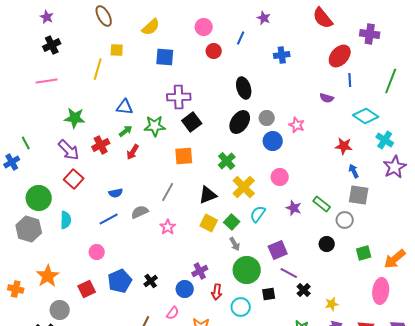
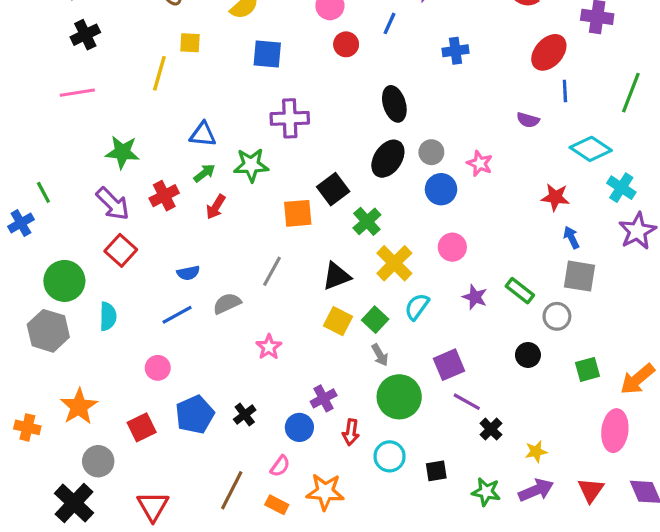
black square: (192, 122) -> (333, 189), moved
pink star: (168, 227) -> (269, 347), moved
black square: (269, 294) -> (436, 471), moved

